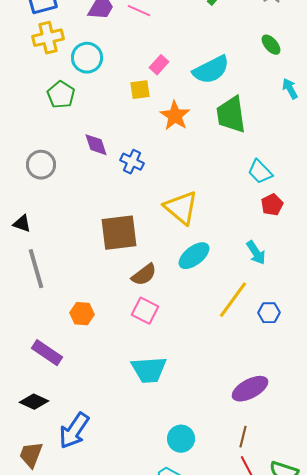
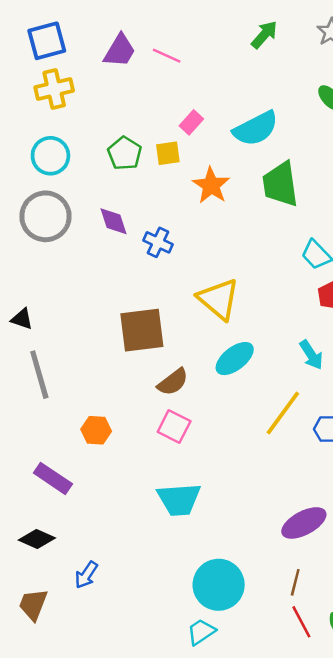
cyan circle: (87, 58) -> (50, 156), moved
green pentagon: (61, 95) -> (125, 153), moved
gray circle: (41, 165) -> (45, 216), moved, size x1.4
blue arrow: (74, 431) -> (86, 575), size x0.6
cyan circle: (181, 439) -> (219, 585), size x1.5

